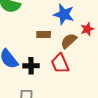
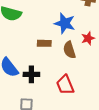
brown semicircle: (69, 41) -> (69, 50), turned -66
red trapezoid: (60, 63) -> (65, 85), moved

